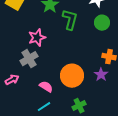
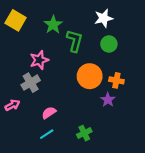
orange circle: (72, 76) -> (90, 76), moved
pink semicircle: (46, 87) -> (49, 113), turned -64

